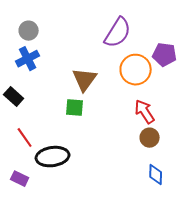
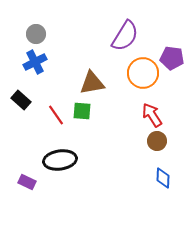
brown triangle: (85, 80) -> (92, 83), turned 44
red line: (25, 138) -> (56, 115), moved

